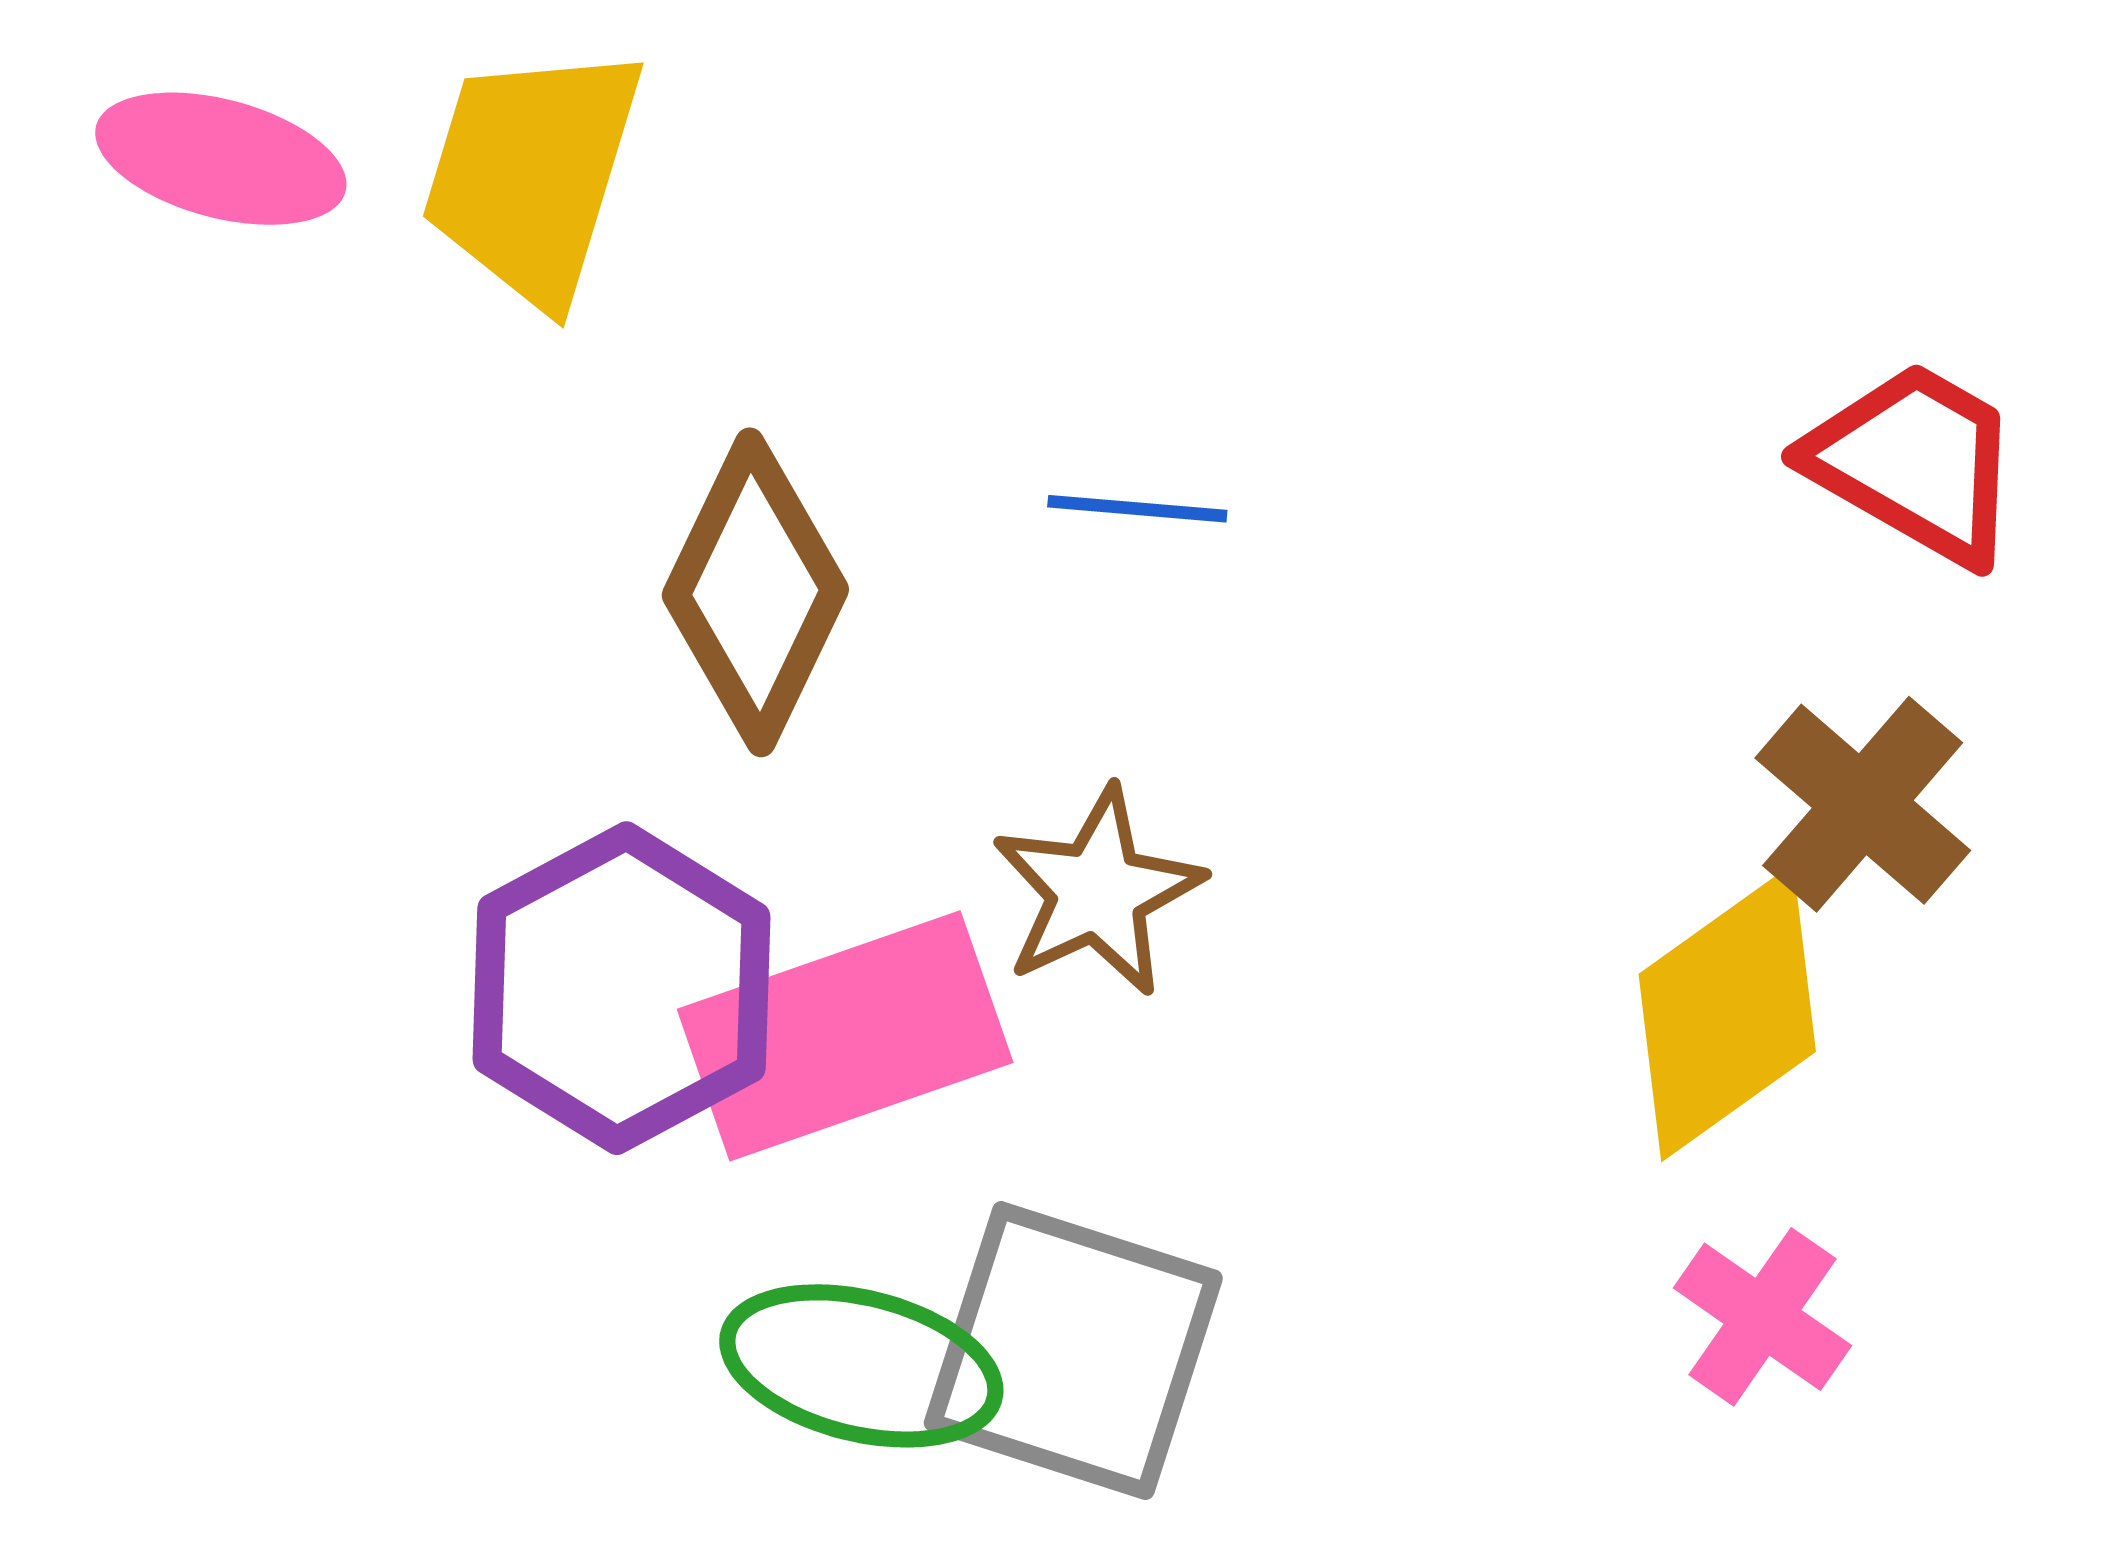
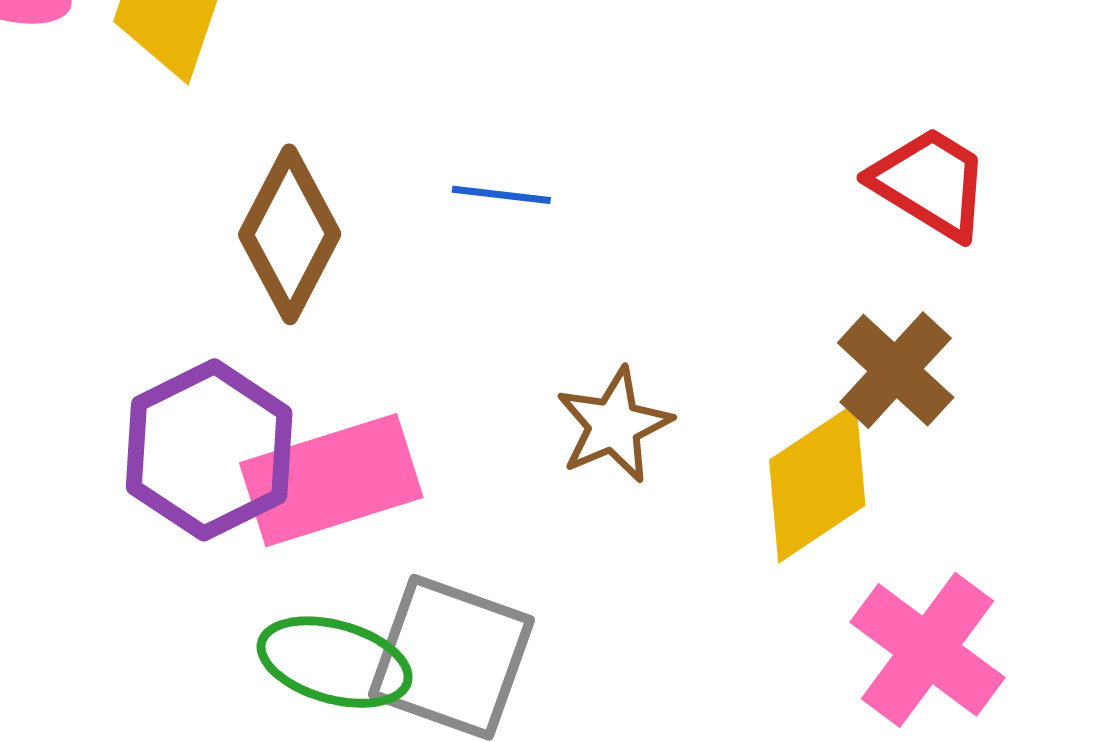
brown star: (1098, 892) -> (614, 425), moved
pink cross: (1762, 1317) -> (928, 650), moved, size x1.6

